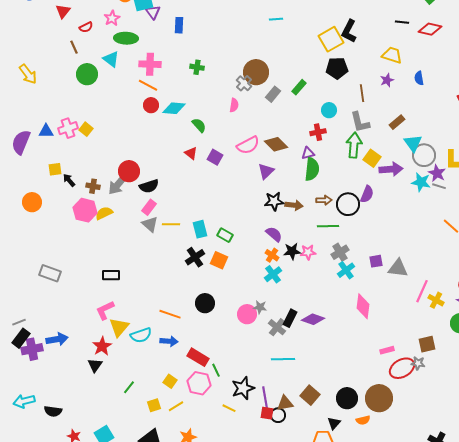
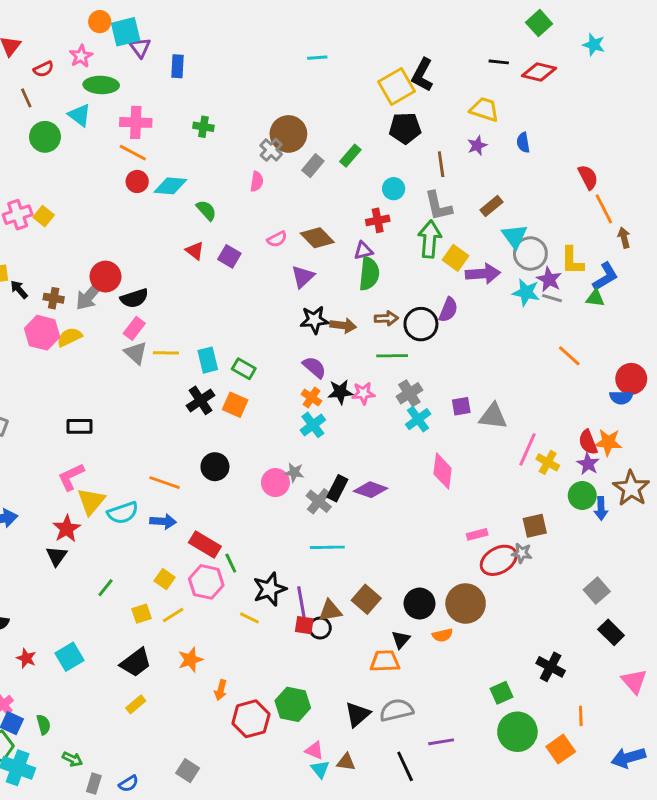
pink semicircle: (248, 145) -> (277, 239), size x0.6

